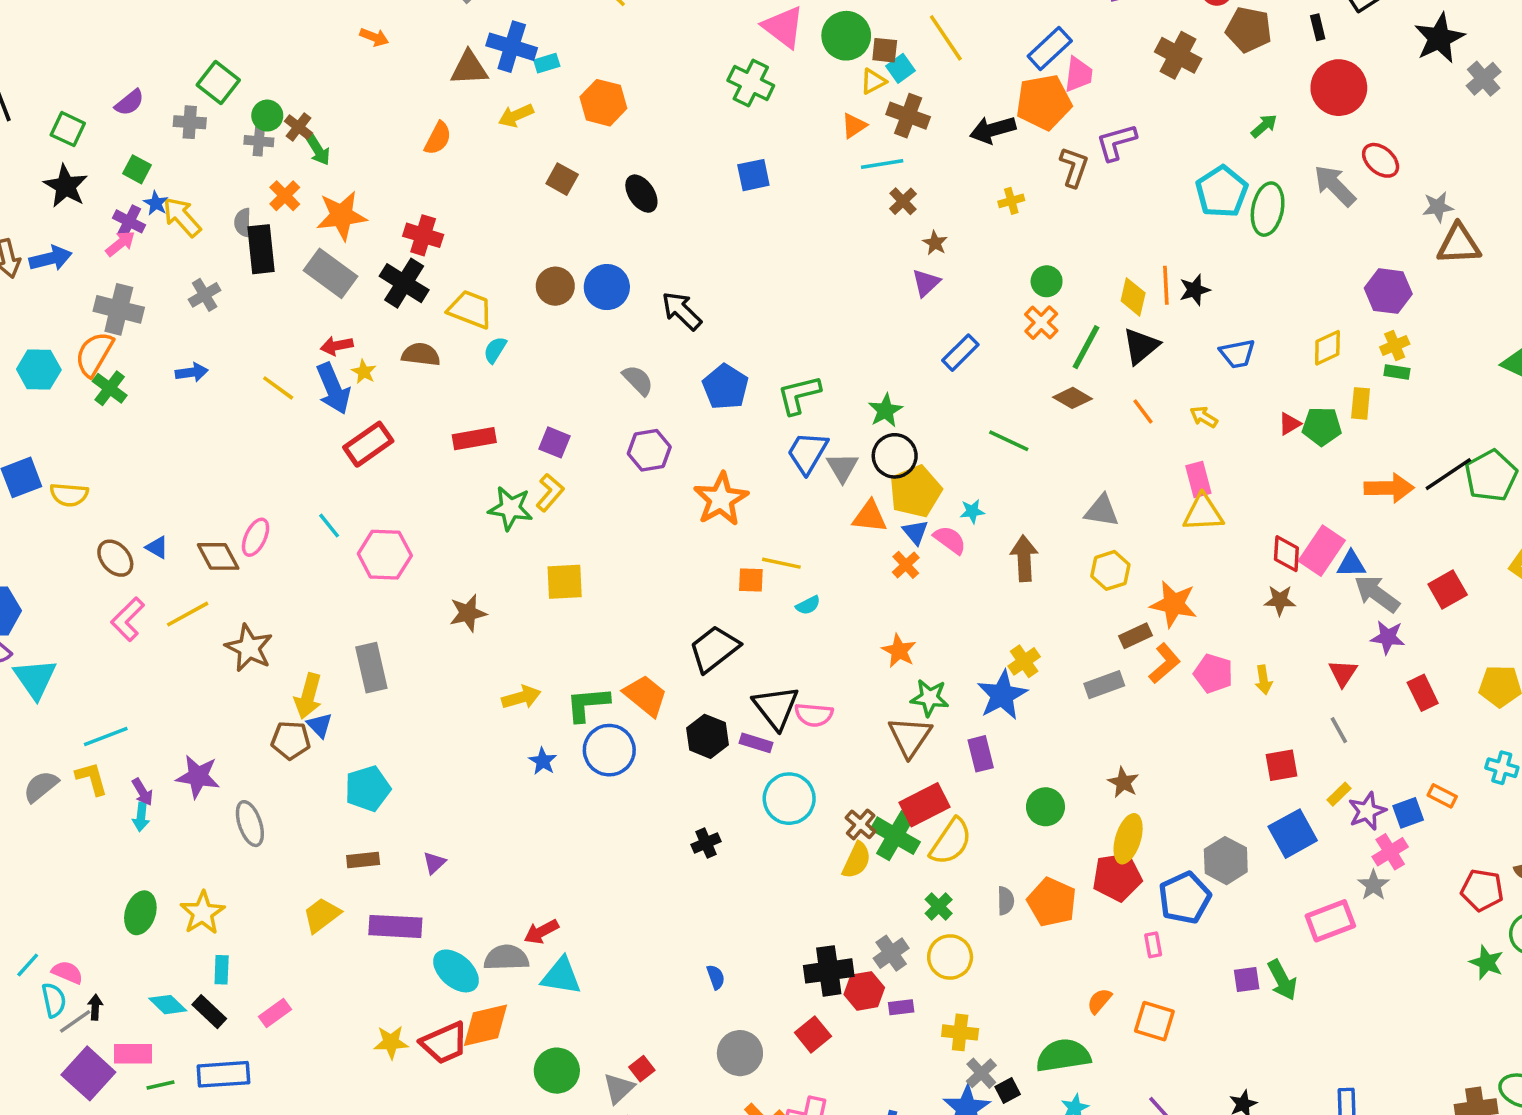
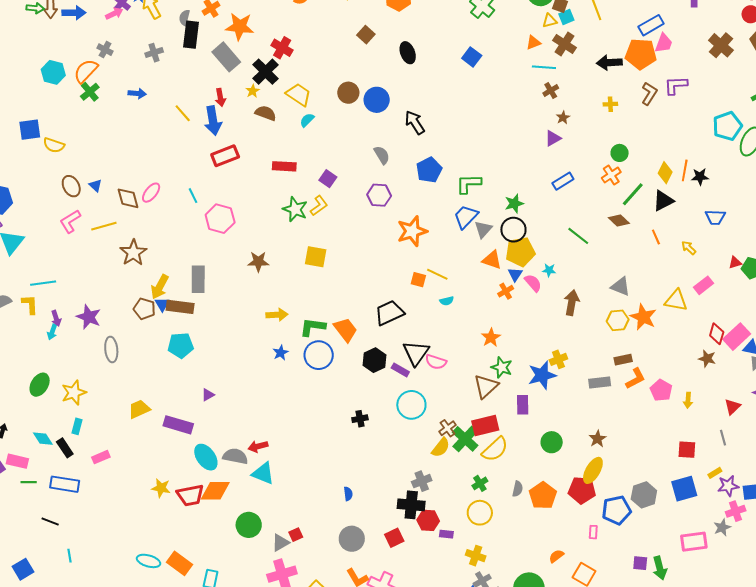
blue square: (753, 175) -> (472, 57), turned 36
gray cross: (119, 309) -> (105, 50), size x0.6
red arrow: (337, 346) -> (220, 97), turned -102
yellow star: (364, 372) -> (253, 91), moved
pink rectangle: (1198, 479) -> (703, 285), moved, turned 54
orange star: (1174, 604) -> (643, 317), moved
brown rectangle: (363, 860) -> (180, 307), moved, size x1.5
gray cross: (891, 953) -> (422, 481), moved

